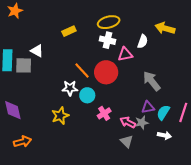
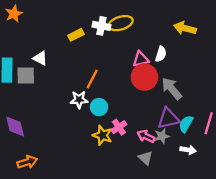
white cross: (108, 40) -> (101, 26), moved
white semicircle: (143, 41) -> (161, 54), moved
orange line: (82, 71) -> (92, 79), turned 72
red circle: (106, 72) -> (144, 77), moved
purple triangle: (148, 107) -> (168, 118), size x1.5
yellow star: (60, 116) -> (102, 135), moved, turned -30

